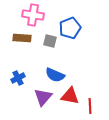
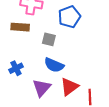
gray square: (50, 41) -> (49, 39), moved
red triangle: (70, 96) -> (69, 87), turned -48

